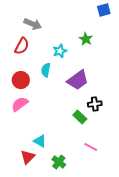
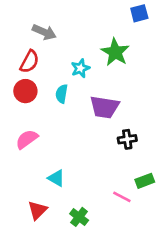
green star: (86, 39) -> (115, 52), size x1.5
red circle: (21, 80) -> (25, 91), moved
purple trapezoid: (78, 80) -> (104, 107), turned 45
green rectangle: (80, 117) -> (145, 181), moved, turned -64
cyan triangle: (40, 141) -> (56, 178), moved

